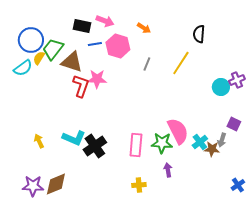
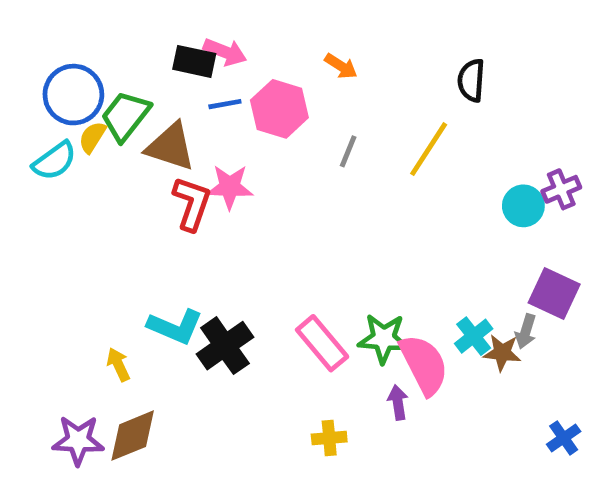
pink arrow: (105, 21) -> (225, 52), moved
purple square: (234, 124) -> (554, 293), size x1.5
pink semicircle: (178, 131) -> (424, 365), moved
yellow arrow: (39, 141) -> (118, 365), moved
pink rectangle: (136, 145) -> (322, 343), turned -45

